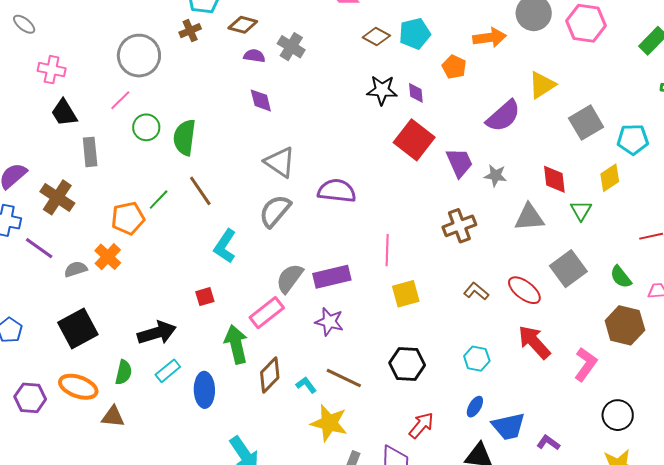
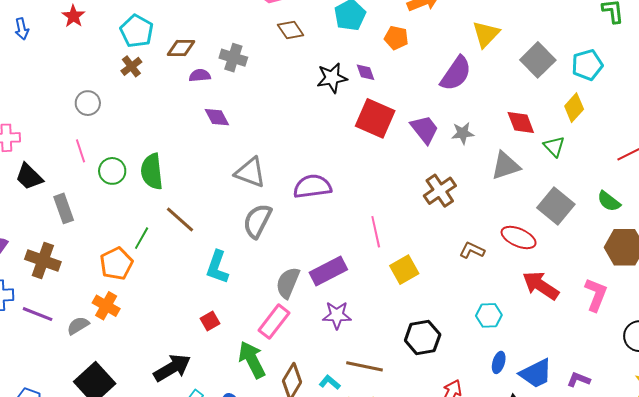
brown diamond: (376, 36) -> (291, 30), moved, turned 40
gray circle: (139, 56) -> (88, 103), size x0.6
pink line: (120, 100) -> (80, 151), turned -50

